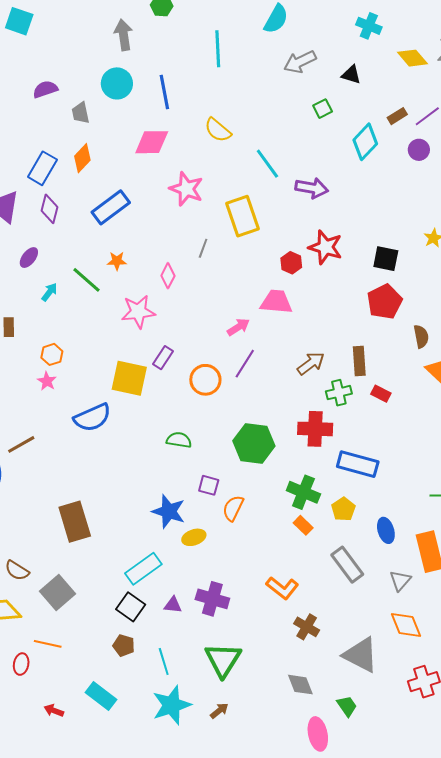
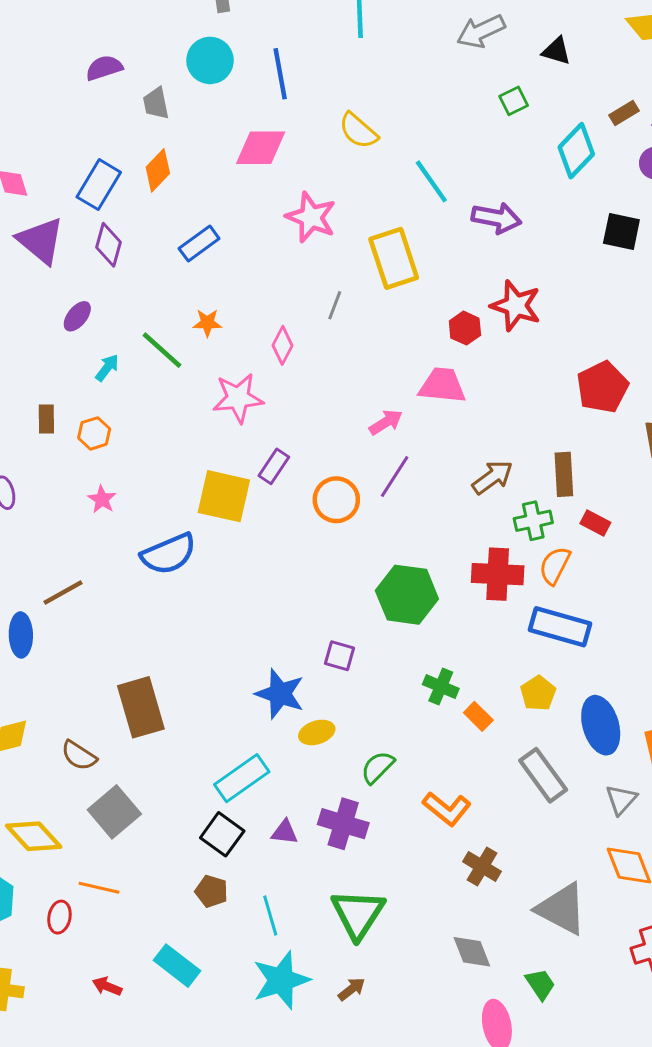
blue rectangle: (111, 207) -> (199, 243), size x0.7
black square: (386, 259) -> (621, 231), moved
orange hexagon: (52, 354) -> (94, 433), moved
green semicircle: (179, 440) -> (378, 767), moved, turned -55
green cross: (303, 492) -> (441, 687), moved, size x0.7
orange semicircle: (233, 508) -> (555, 566), moved
blue ellipse: (386, 530) -> (601, 725), size x1.5
brown semicircle: (17, 570) -> (79, 756), moved

